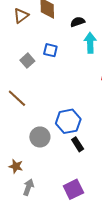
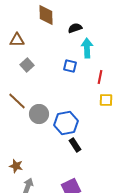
brown triangle: (21, 16) -> (17, 40), moved, turned 35
blue square: (50, 50) -> (70, 66), moved
gray circle: (40, 137) -> (39, 114), moved

